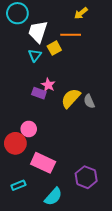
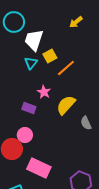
orange line: (71, 35) -> (66, 68), moved, turned -42
purple rectangle: (39, 93) -> (29, 108), moved
gray semicircle: (89, 101) -> (86, 123), moved

